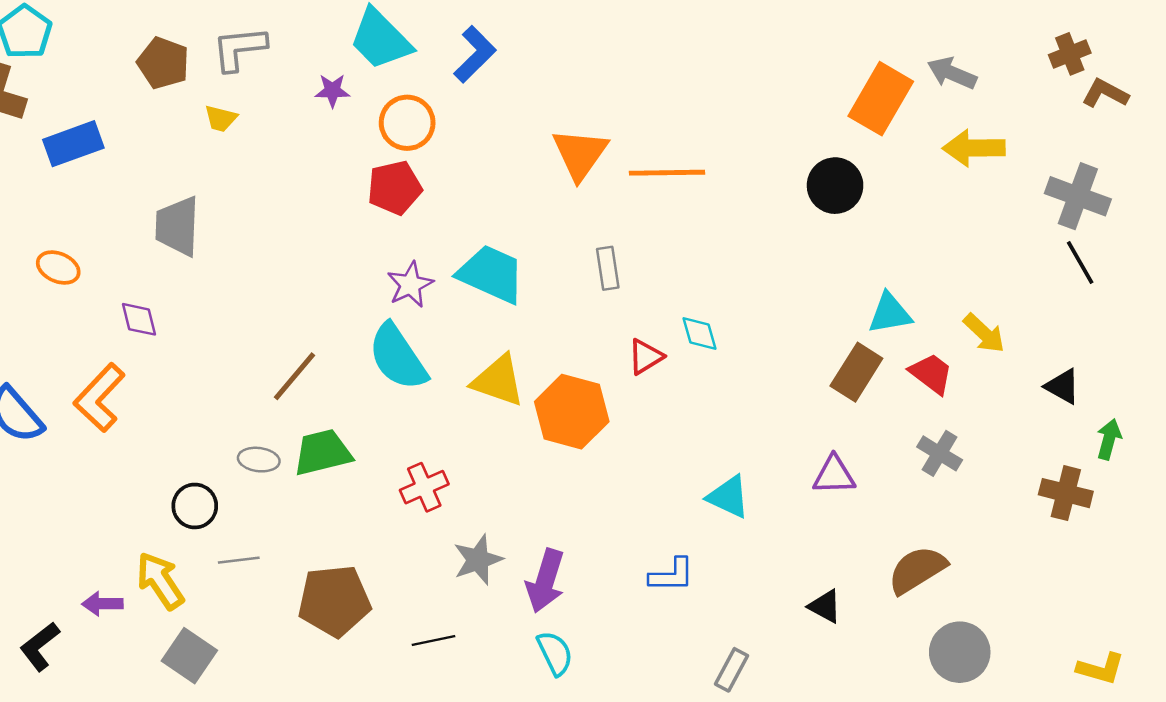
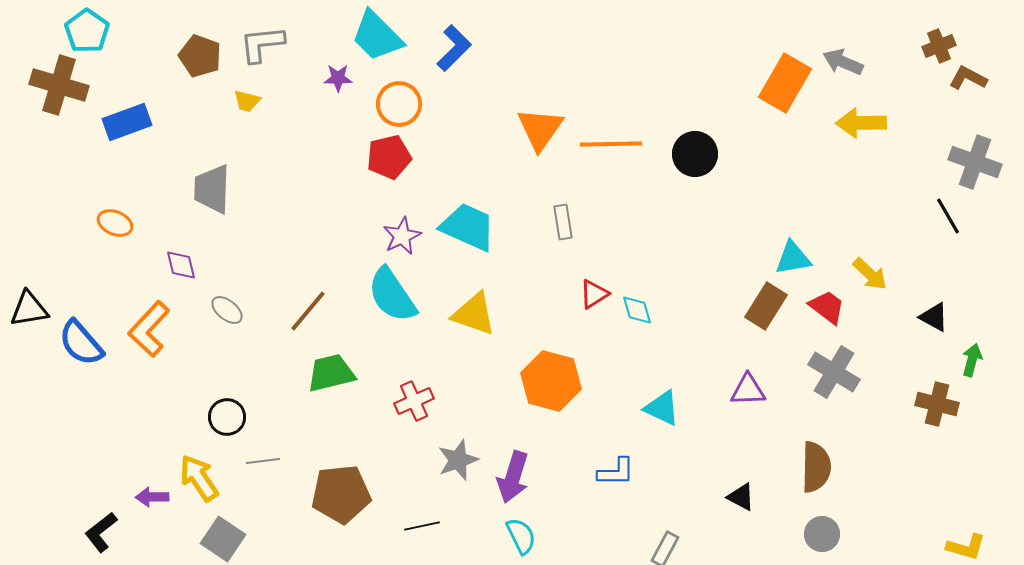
black circle: (835, 186) -> (695, 154), moved
gray cross: (1078, 196) -> (975, 162), moved
cyan diamond: (700, 334) -> (637, 310), moved
orange hexagon: (572, 412) -> (551, 381), moved
gray cross: (940, 453) -> (834, 372), size x1.4
gray ellipse: (259, 460) -> (227, 310), moved, turned 32
brown semicircle: (917, 570) -> (816, 467), turned 123
gray circle: (960, 652) -> (822, 534), moved, size x0.7

